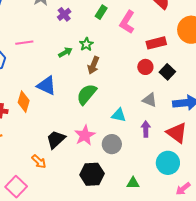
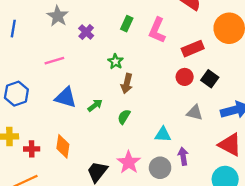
pink line: (24, 43) -> (54, 61), moved
green arrow: (65, 52) -> (95, 105), moved
blue triangle: (47, 85) -> (66, 97), moved
green semicircle: (87, 94) -> (124, 117), size x0.6
orange diamond: (24, 102) -> (63, 146), moved
purple arrow: (146, 129) -> (183, 156), moved

